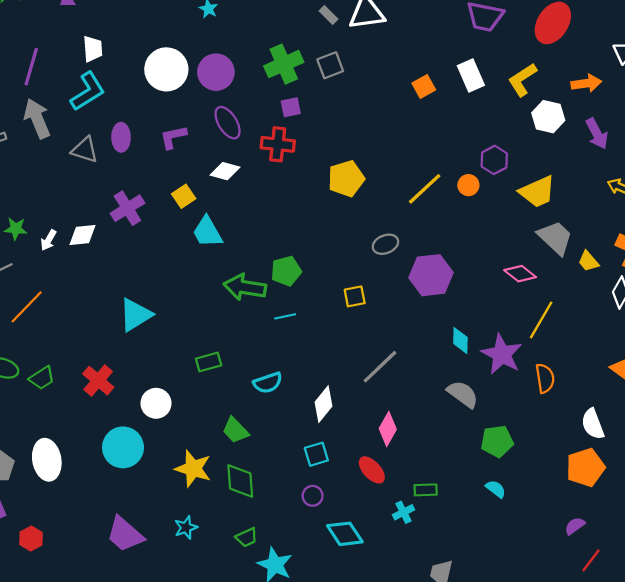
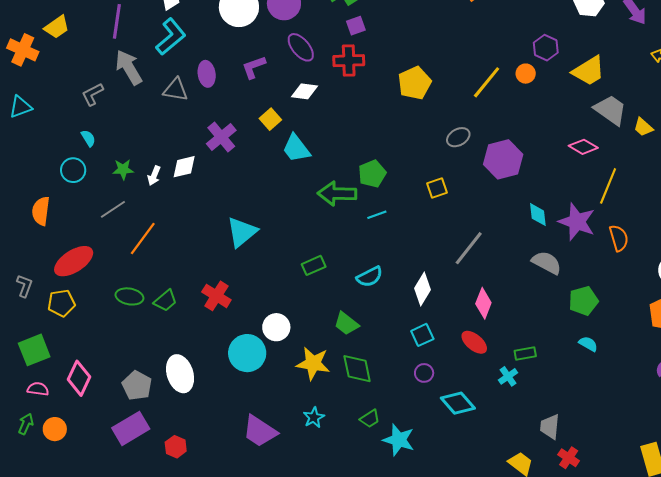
white circle: (156, 403) -> (276, 327), moved

